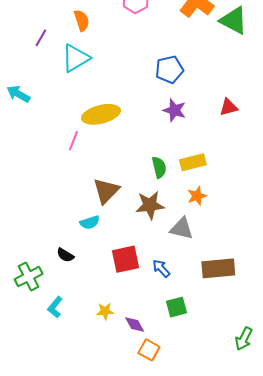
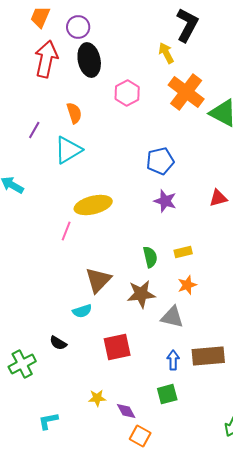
yellow rectangle: (193, 162) -> (183, 252), size x0.7
blue arrow: (161, 268) -> (173, 360), moved, turned 42
cyan L-shape: (55, 307) -> (48, 421), moved, turned 40

